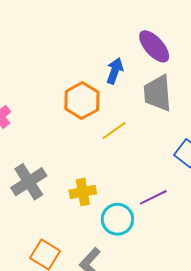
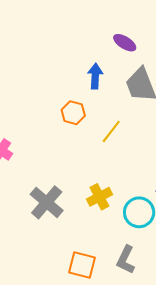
purple ellipse: (154, 46) -> (125, 43), size x0.7
orange hexagon: (82, 101) -> (73, 113), size x0.7

